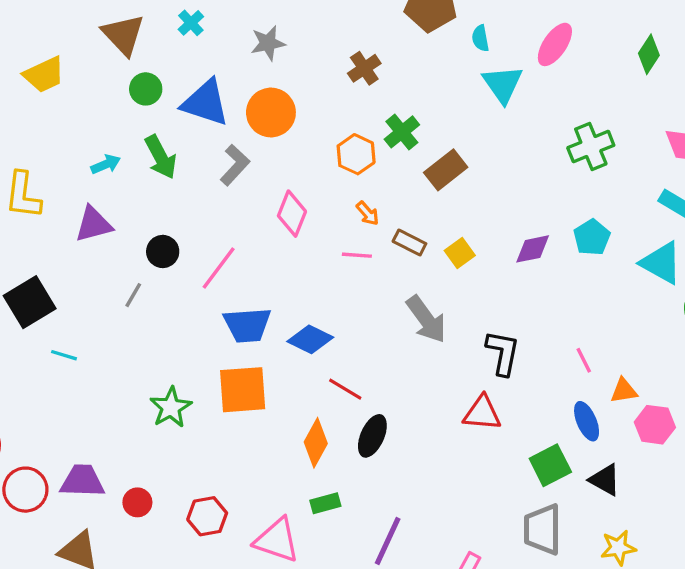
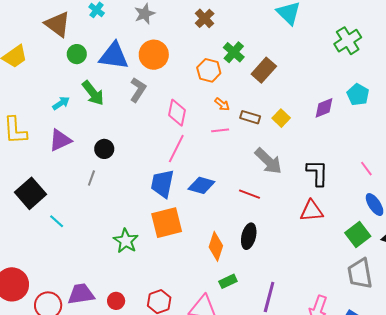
pink line: (219, 268) -> (176, 149), moved
blue trapezoid: (247, 325) -> (162, 184), turned 116
cyan line: (64, 355) -> (57, 221), turned 35
red line: (345, 389) -> (249, 194), moved

